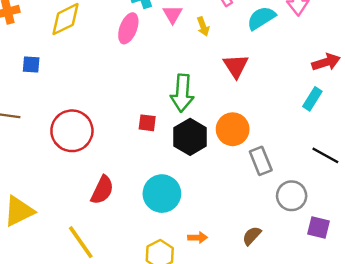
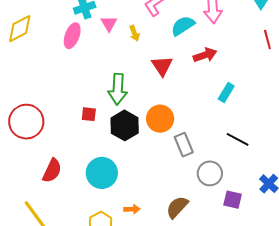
red arrow: (326, 62) -> (205, 55), moved
brown semicircle: (252, 236) -> (177, 207), size x1.4

